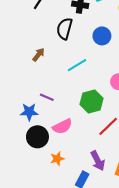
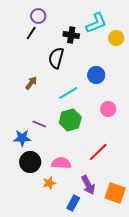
blue circle: (102, 36) -> (96, 75), moved
green hexagon: (92, 101) -> (70, 120), moved
pink semicircle: (62, 126) -> (61, 163), moved, turned -150

